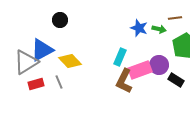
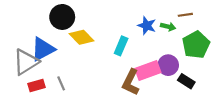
black circle: (60, 20) -> (62, 17), size x1.5
cyan rectangle: (120, 57) -> (121, 46), moved
yellow diamond: (70, 61) -> (81, 37), moved

